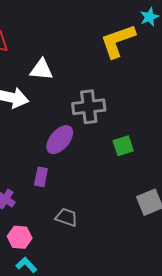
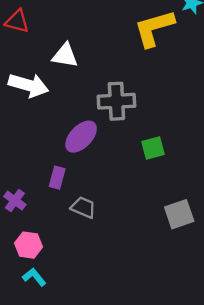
gray trapezoid: (66, 217) -> (83, 207), moved

